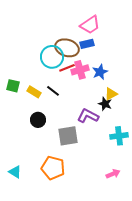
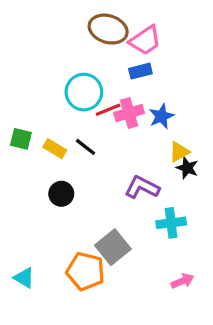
brown ellipse: (67, 48) -> (108, 29), moved
black star: (105, 104) -> (187, 168), moved
gray square: (68, 136) -> (113, 247), moved, turned -30
cyan cross: (119, 136) -> (171, 223), moved

